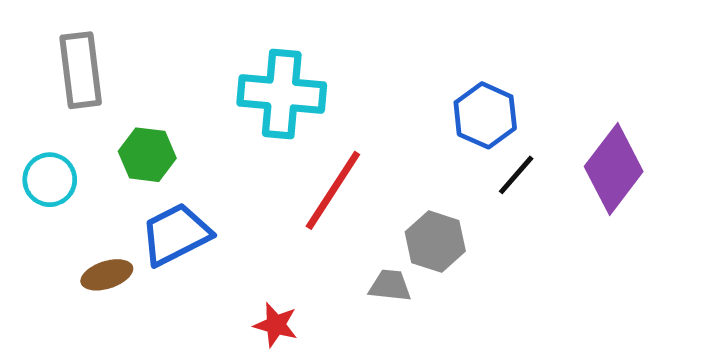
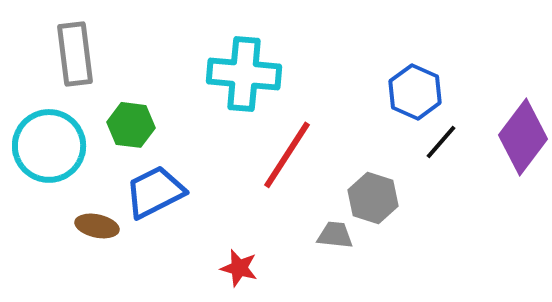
cyan circle: (50, 180) -> (49, 146), size x1.6
brown ellipse: (107, 275) -> (97, 226), turned 30

